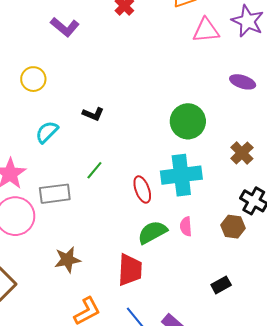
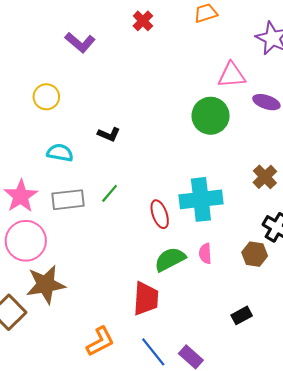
pink triangle: (206, 30) -> (232, 75), moved
green circle: (188, 121) -> (211, 116), moved
cyan semicircle: (47, 132) -> (60, 153), turned 55
gray rectangle: (55, 194) -> (68, 200), moved
brown star: (67, 260) -> (46, 284), moved, size x1.4

